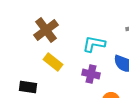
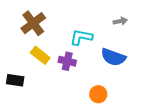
purple cross: (91, 74) -> (67, 61), moved

